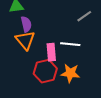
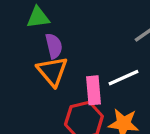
white line: (70, 44) -> (124, 78), turned -30

